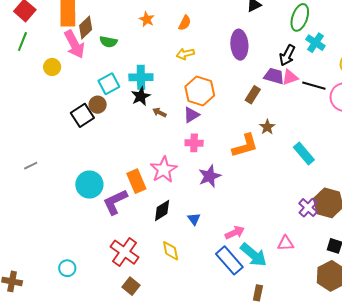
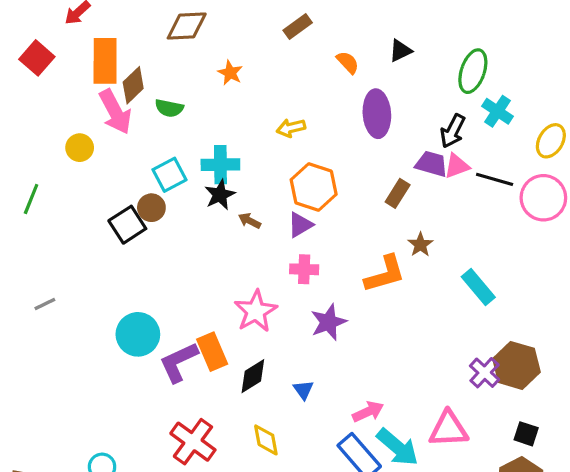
orange semicircle: (185, 23) -> (348, 62), moved, turned -70
green line: (22, 42) -> (31, 199), moved
orange rectangle: (136, 181) -> (212, 352), moved
pink triangle: (286, 243) -> (449, 429), size x1.5

